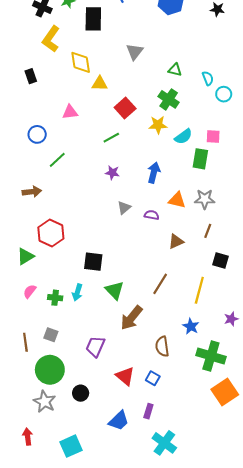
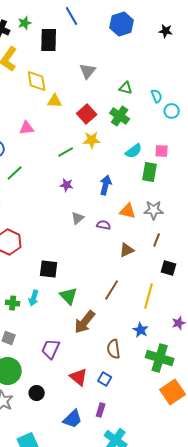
red square: (125, 108) -> (87, 114), moved
yellow star: (158, 125) -> (92, 140), moved

